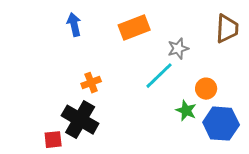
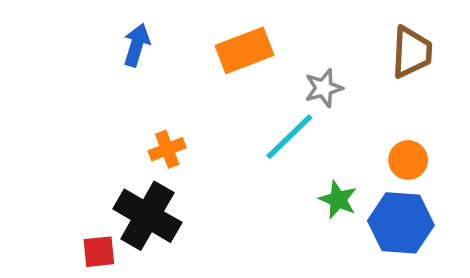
blue arrow: (74, 25) -> (137, 45), turned 30
orange circle: (206, 89) -> (408, 160), moved

